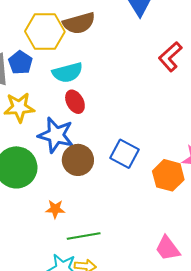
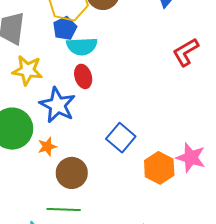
blue pentagon: (20, 63) -> (65, 28), moved
brown circle: (78, 160) -> (72, 173), moved
orange star: (55, 209) -> (47, 147), moved, turned -30

